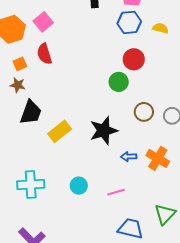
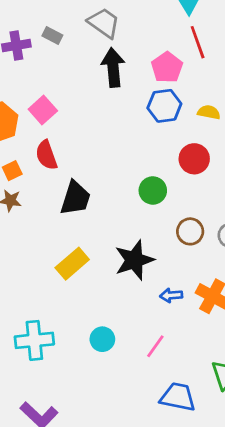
red circle: (134, 59) -> (194, 159), moved
black trapezoid: (31, 112) -> (75, 198), moved
pink line: (116, 192) -> (155, 346), turned -36

